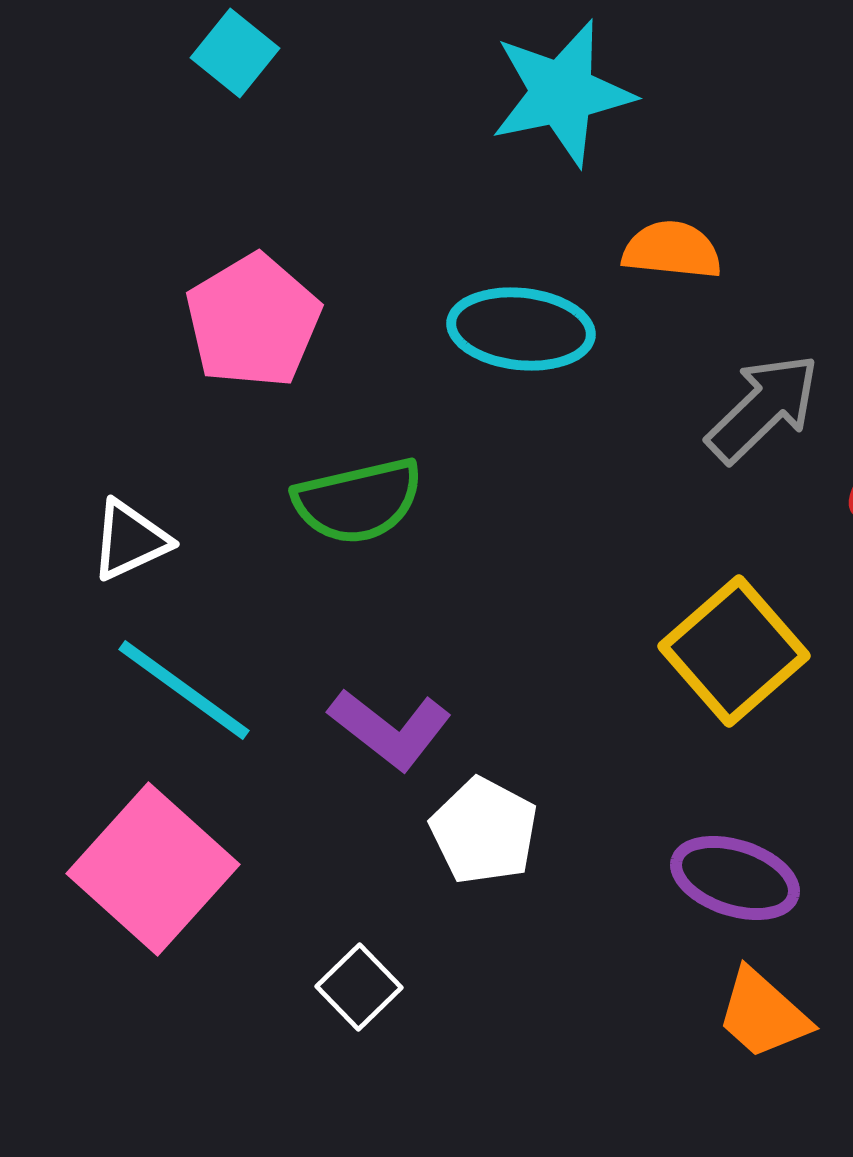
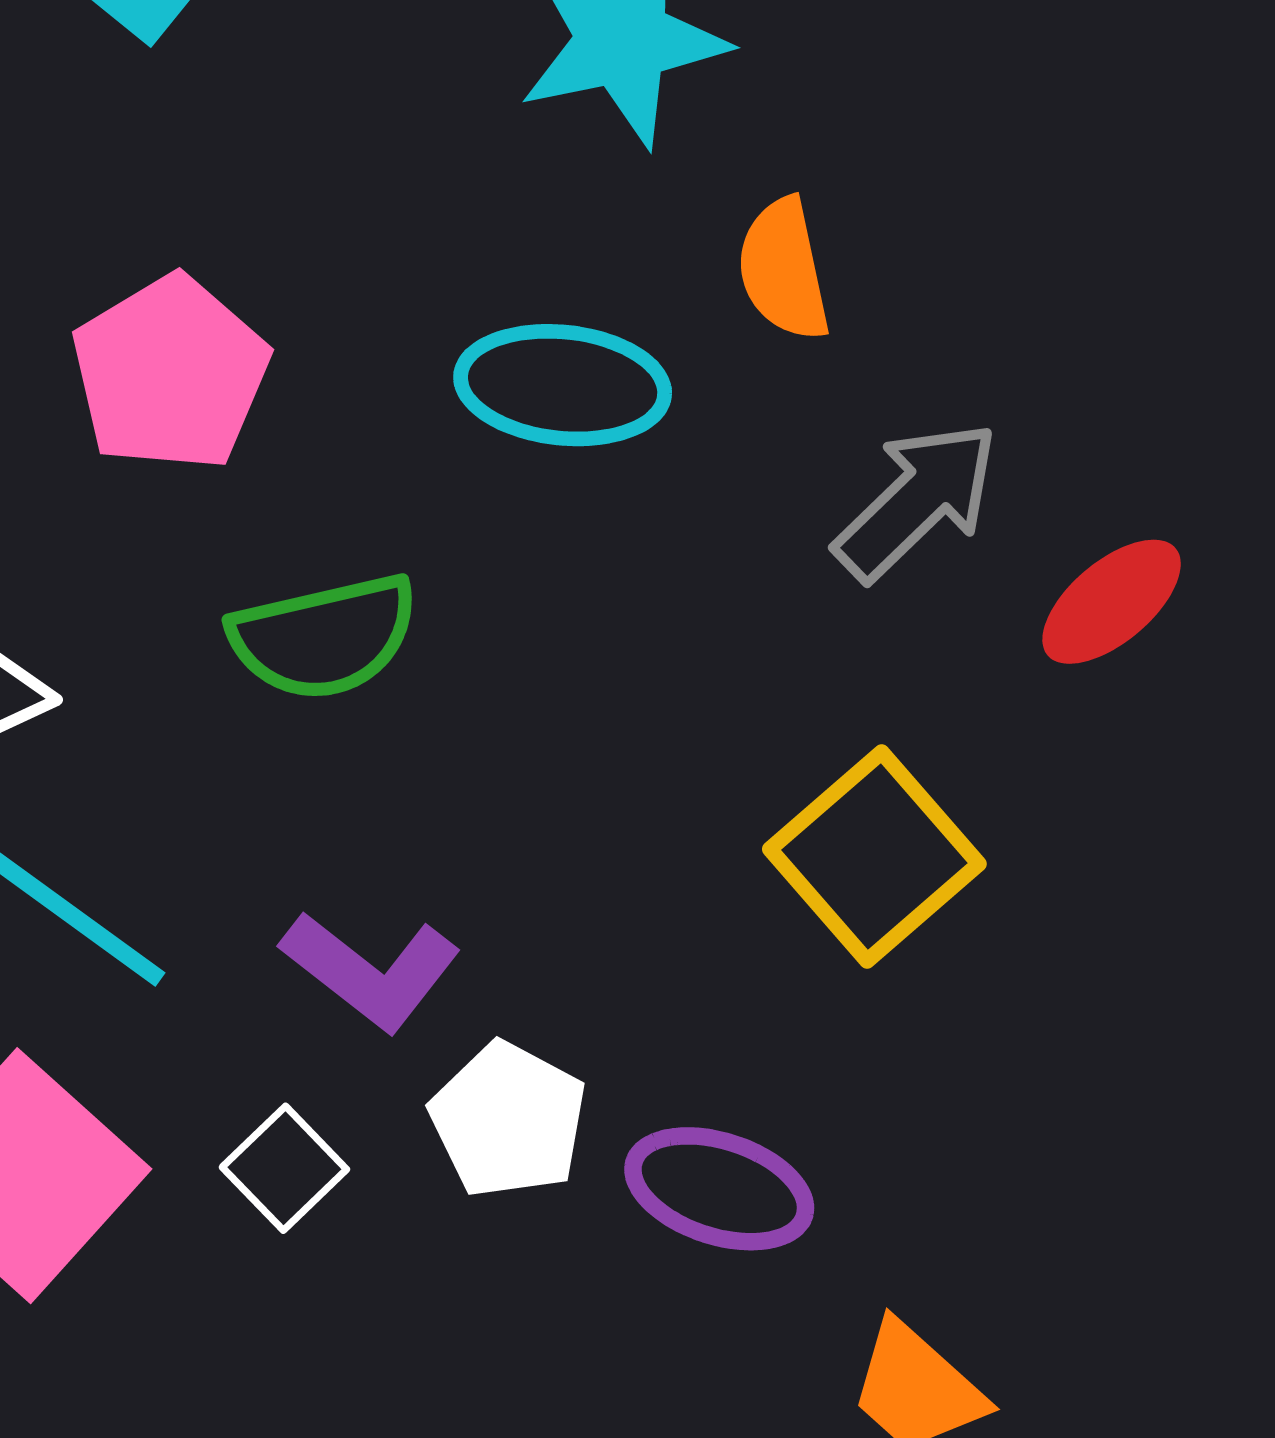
orange semicircle: (672, 250) -> (784, 269), turned -108
purple ellipse: (735, 878) -> (719, 1189), moved
white square: (359, 987) -> (284, 1168), moved

